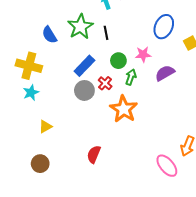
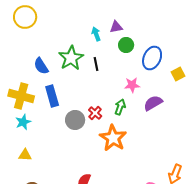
green circle: (118, 61) -> (126, 45), moved
blue rectangle: (84, 66) -> (52, 96), moved, turned -60
yellow triangle: (45, 127) -> (25, 155), moved, turned 32

